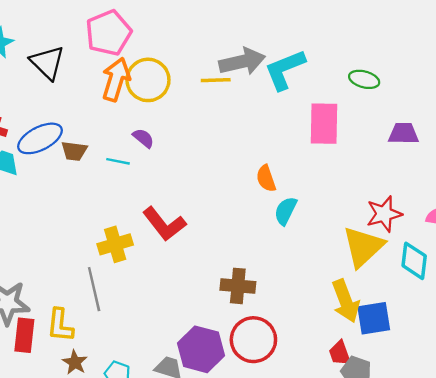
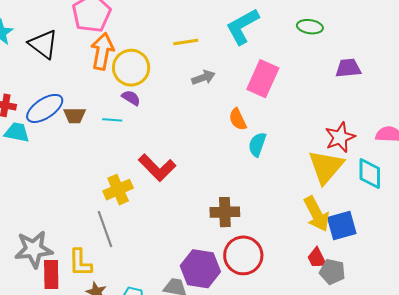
gray arrow: (242, 62) -> (203, 78), moved, size x0.6
yellow circle: (148, 80) -> (131, 68), moved
pink rectangle: (324, 124) -> (263, 79), moved, turned 30

